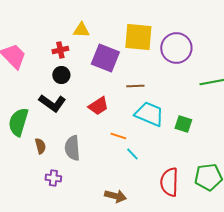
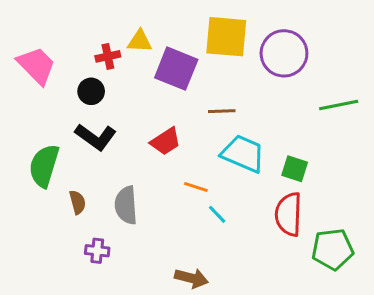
yellow triangle: (81, 30) -> (140, 41), moved
black circle: (61, 75) -> (91, 91), moved
red semicircle: (169, 182) -> (289, 214), moved

